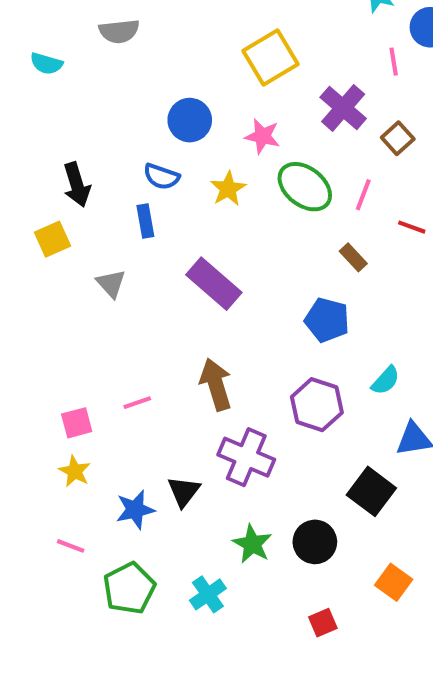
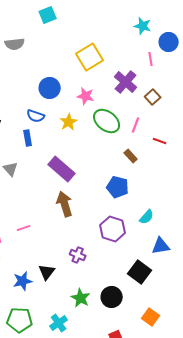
brown arrow: (216, 384) -> (65, 204), moved
purple cross: (246, 457) -> (78, 255), size x0.6
green pentagon: (129, 588) -> (20, 320), turned 30

